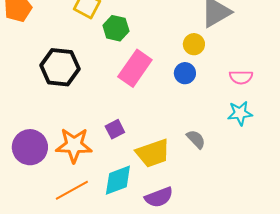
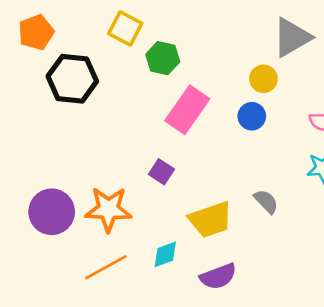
black hexagon: (60, 67) -> (72, 79), moved
purple square: (115, 129) -> (161, 172), moved, turned -30
cyan diamond: (118, 180) -> (165, 254), size x0.7

